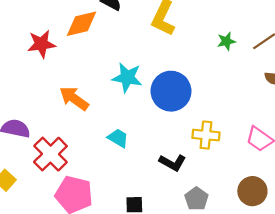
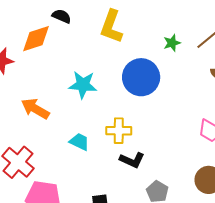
blue circle: (171, 91) -> (141, 77), moved
yellow cross: (206, 135) -> (119, 131), moved

